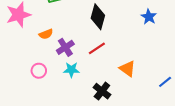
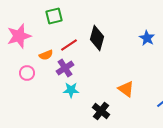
red line: (97, 48) -> (69, 45), moved
pink circle: (39, 71) -> (27, 73), moved

